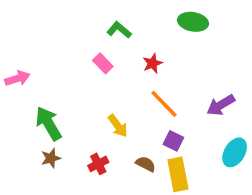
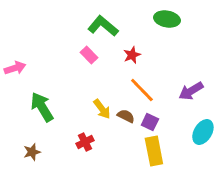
green L-shape: (119, 30) -> (103, 26), size x1.4
brown star: (51, 158) -> (32, 152), moved
brown semicircle: (146, 164) -> (126, 116), moved

